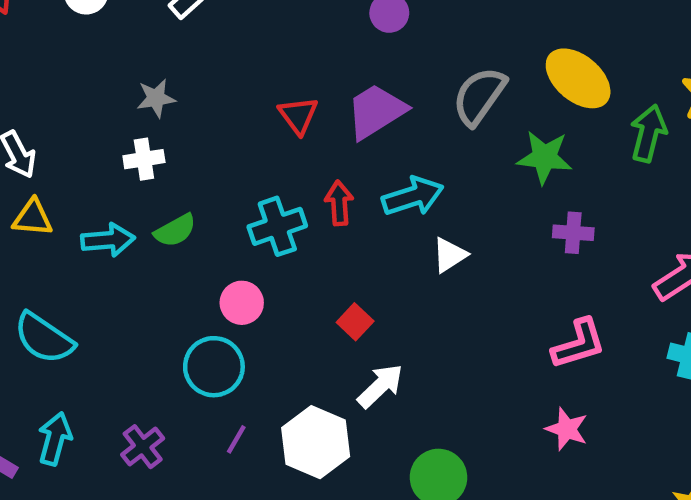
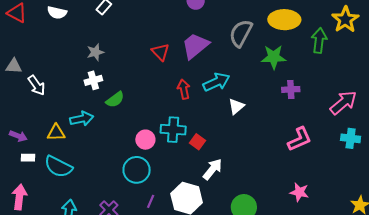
yellow ellipse: (578, 78) -> (284, 20), turned -32
yellow triangle: (33, 218) -> (56, 133), moved
cyan cross: (277, 226) -> (173, 130), moved, turned 30
green semicircle: (175, 230) -> (115, 100), moved
pink star: (567, 429) -> (299, 192), moved

